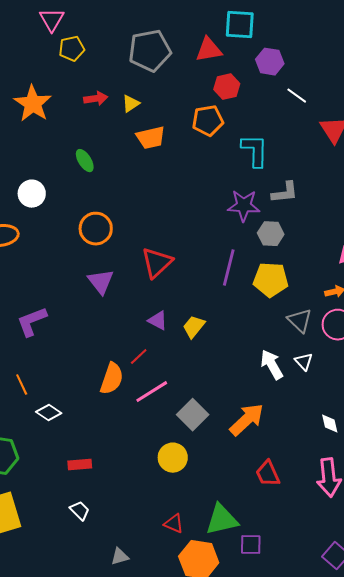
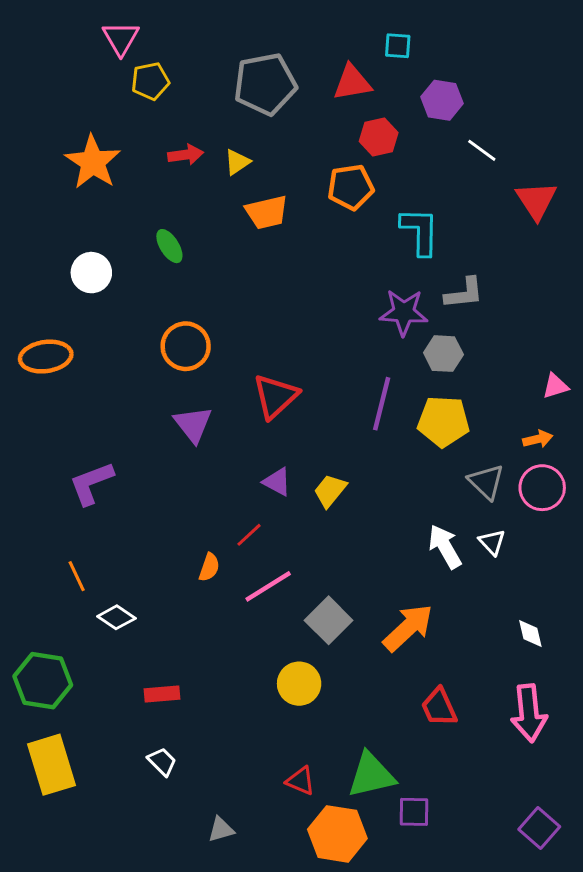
cyan square: (240, 25) -> (398, 46), size x0.6
white circle: (32, 194) -> (91, 273), moved
orange semicircle: (112, 379) -> (209, 567), size x0.6

